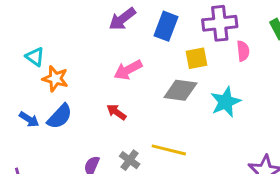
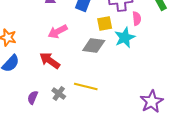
cyan star: (226, 102) -> (125, 38), moved
red arrow: (116, 112) -> (50, 60), size x1.5

